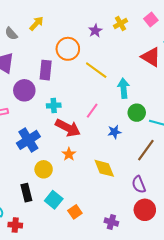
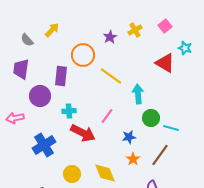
orange star: (69, 154) -> (133, 159), moved
yellow diamond: (104, 168) -> (105, 173), moved
yellow circle: (44, 169) -> (72, 174), moved

